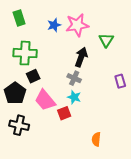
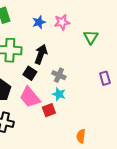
pink star: (77, 25) -> (62, 22), size x0.7
black arrow: (81, 57) -> (41, 54), moved
black square: (33, 76) -> (30, 73), moved, turned -32

